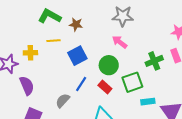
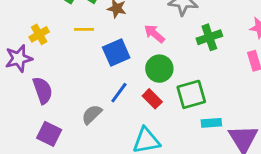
pink arrow: (120, 42) -> (154, 34), moved
yellow cross: (30, 53) -> (39, 34), moved, turned -32
green cross: (154, 61) -> (209, 37), moved

